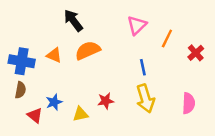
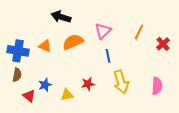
black arrow: (73, 20) -> (61, 17), turned -36
pink triangle: (137, 25) -> (103, 31), moved
blue line: (143, 67) -> (108, 56), moved

